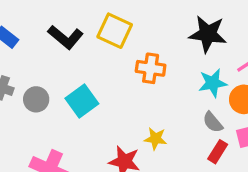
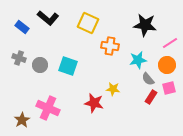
black L-shape: (66, 37) -> (48, 18), moved
cyan star: (213, 83) -> (138, 60), moved
cyan square: (82, 101) -> (68, 66), turned -36

